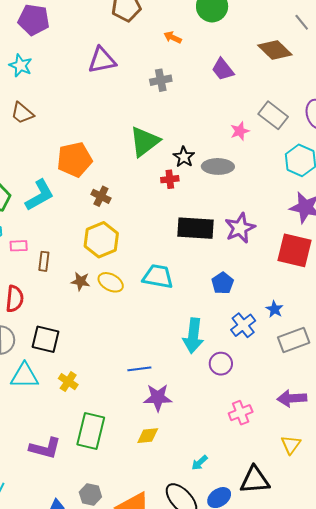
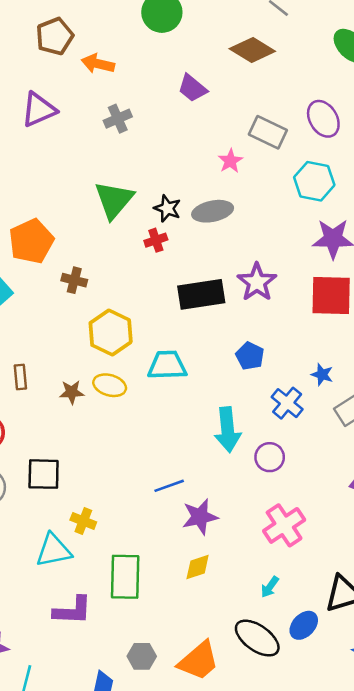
orange arrow: (173, 37) -> (98, 64), moved, size x1.4
yellow hexagon: (101, 240) -> (111, 332), moved
cyan triangle: (25, 376) -> (54, 550), moved
pink cross: (241, 413) -> (284, 525), moved, size x1.4

